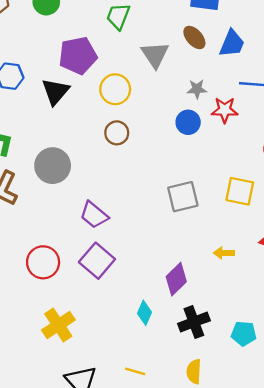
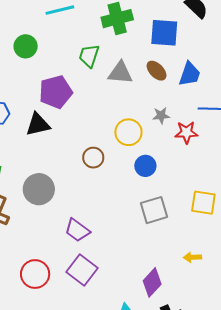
gray triangle: (155, 55) -> (120, 73), moved, turned -48
yellow circle: (115, 89) -> (128, 132), moved
black triangle: (56, 92) -> (38, 124), turned 40
blue circle: (188, 122) -> (145, 166), moved

